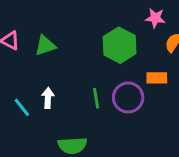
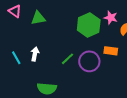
pink star: (155, 18) -> (111, 18), moved
green line: (96, 98) -> (68, 59), turned 48

